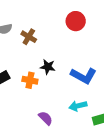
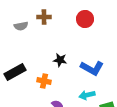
brown cross: (29, 37) -> (44, 17), moved, turned -32
orange cross: (30, 80) -> (44, 81), moved

